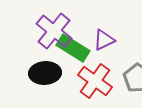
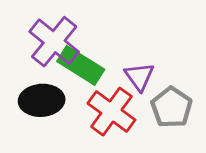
purple triangle: (104, 40) -> (139, 77), moved, turned -40

